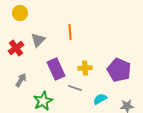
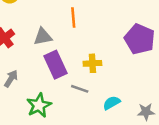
gray triangle: (38, 40) -> (43, 37), moved, turned 35
purple pentagon: (119, 70) -> (140, 39), moved

